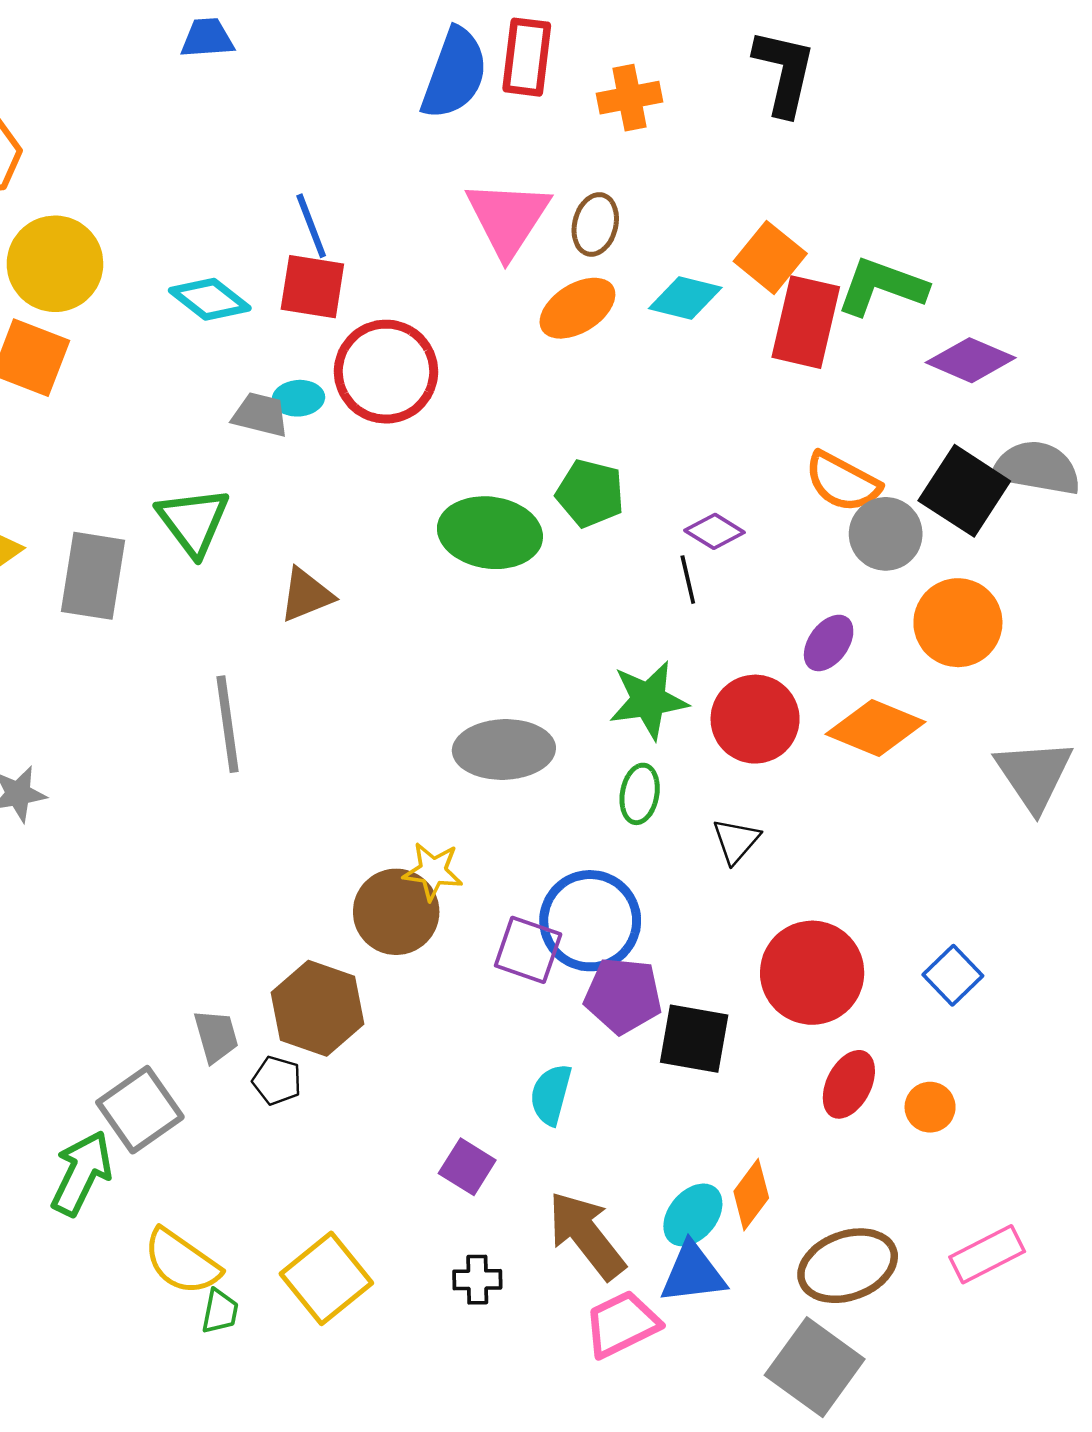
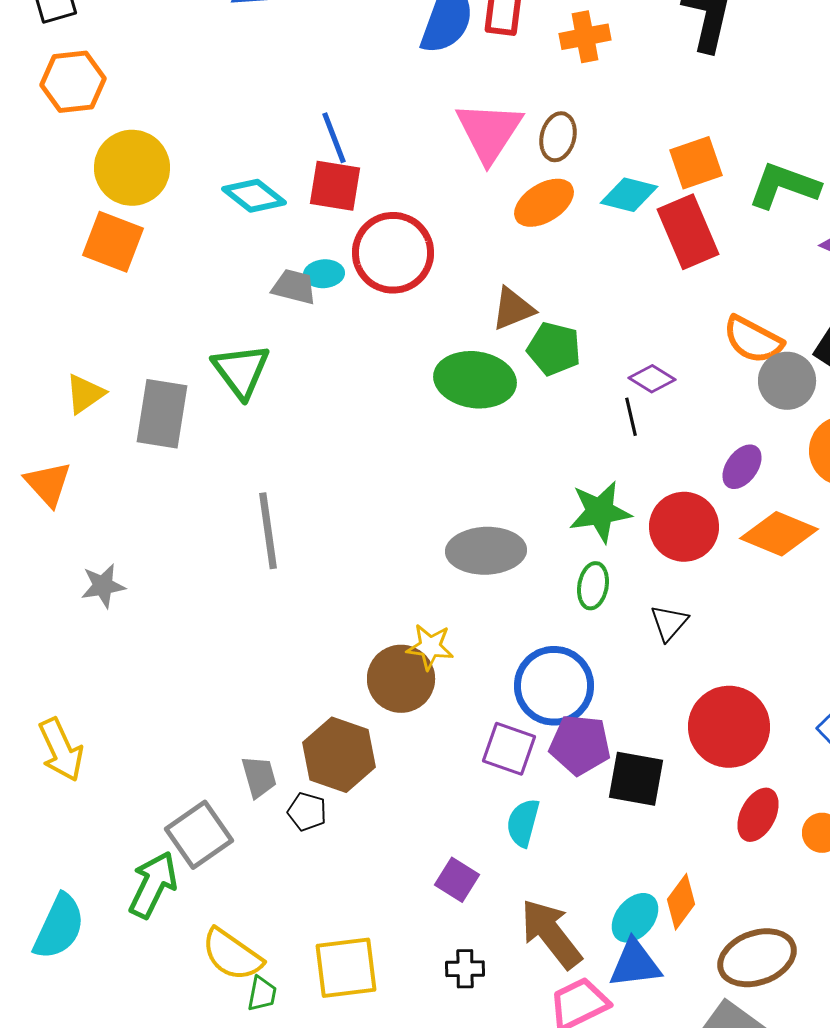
orange square: (770, 257) -> (696, 163), turned 32
red rectangle: (806, 322) -> (688, 232), moved, turned -36
brown triangle: (306, 595) -> (513, 309), moved
purple square: (528, 950) -> (509, 749), moved
yellow square: (326, 1278) -> (346, 968), turned 32

